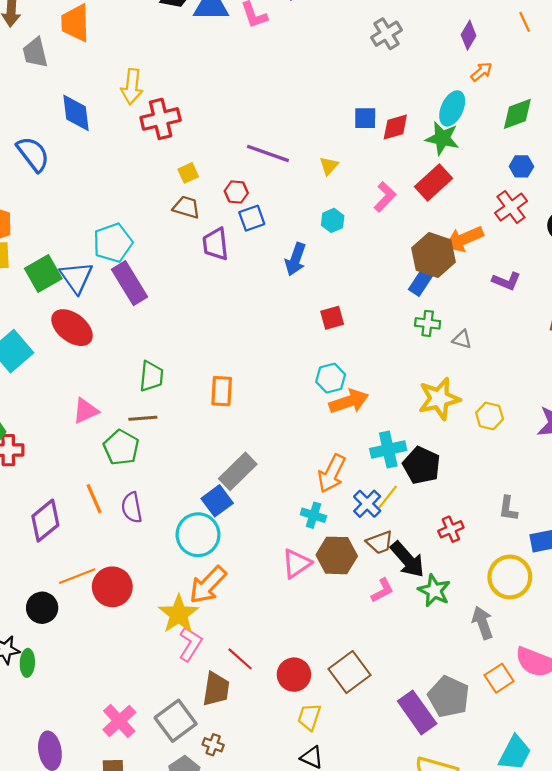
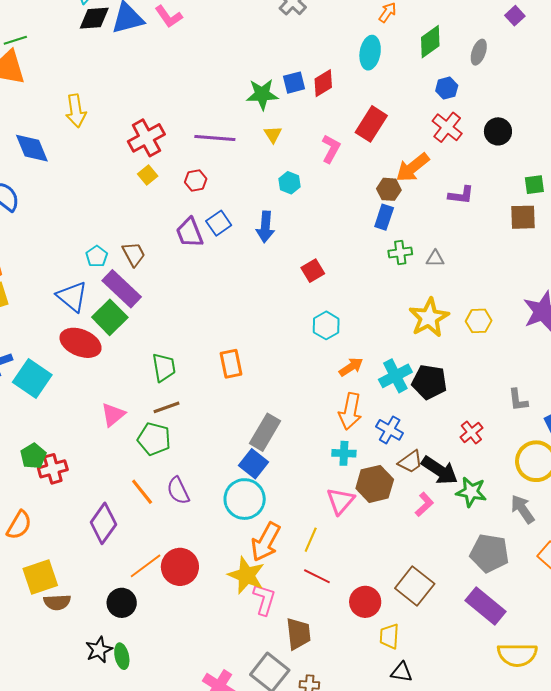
red cross: (161, 119) -> (146, 138), moved
green star: (442, 138) -> (262, 94), moved
brown trapezoid: (186, 207) -> (134, 254), moved, turned 60
blue square: (252, 218) -> (219, 223), moved
cyan pentagon: (113, 243) -> (97, 256), size x0.6
brown hexagon: (434, 255) -> (389, 189), size x0.6
green square: (43, 274) -> (110, 317), moved
orange arrow: (349, 401) -> (351, 367), moved, size x0.7
yellow line: (388, 497) -> (311, 540), moved
red line: (240, 659) -> (317, 576), moved
gray pentagon: (449, 697) -> (489, 553), moved

